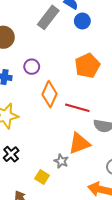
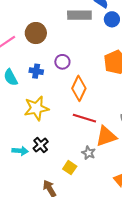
gray rectangle: (48, 17) -> (79, 15), turned 50
red line: (77, 108) -> (84, 118), moved

